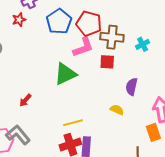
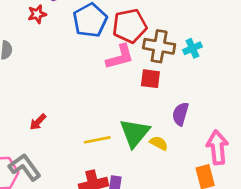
red pentagon: (89, 24) -> (130, 26), turned -30
cyan cross: (143, 44) -> (192, 48), moved
green triangle: (65, 74) -> (135, 133), moved, turned -30
yellow line: (73, 123) -> (97, 140), moved

